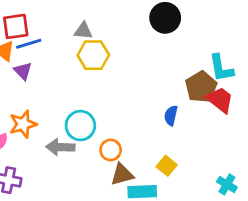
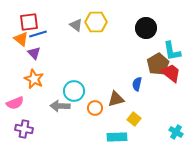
black circle: (165, 18) -> (146, 28), moved
gray triangle: (83, 31) -> (76, 25), turned 32
yellow hexagon: (93, 55) -> (96, 22), moved
orange star: (23, 124) -> (34, 79), moved, turned -30
brown triangle: (122, 174) -> (116, 99), moved

